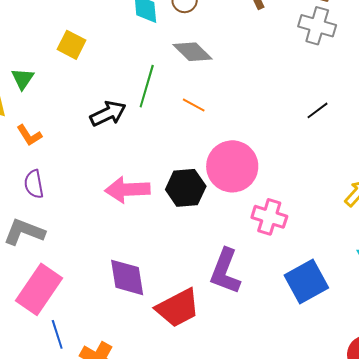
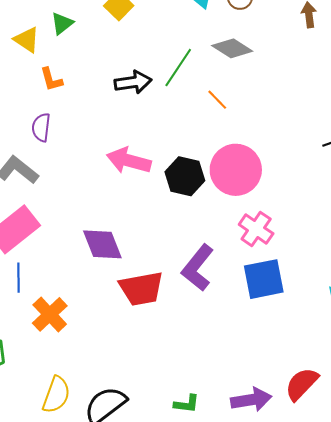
gray diamond: (193, 52) -> (232, 48), turned -30
purple diamond: (127, 277) -> (102, 244), turned -30
blue square: (306, 281) -> (264, 279), moved

